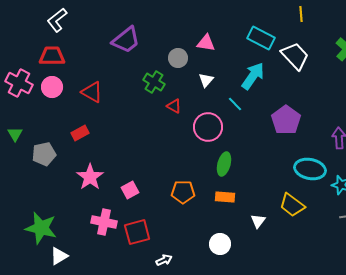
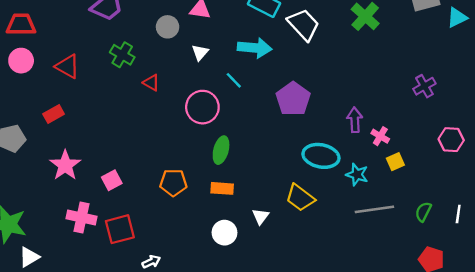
cyan arrow: (253, 76) -> (255, 48), turned 60
green cross: (154, 82) -> (122, 55), moved
red triangle: (174, 106) -> (151, 83), moved
white circle: (220, 244) -> (224, 233), moved

